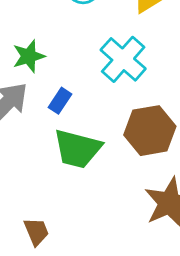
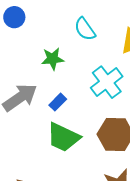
green star: (29, 56) -> (53, 59), moved

